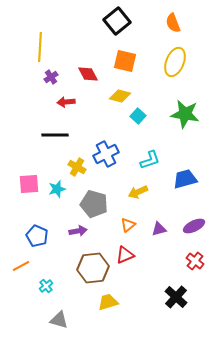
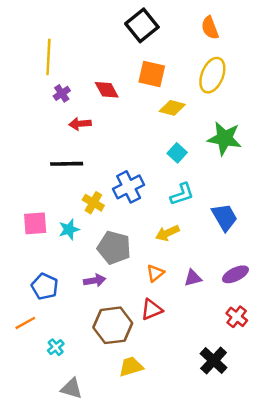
yellow diamond: (120, 96) -> (172, 108), moved
cyan square: (138, 116) -> (177, 153), moved
blue trapezoid: (185, 179) -> (225, 217), turned 75

